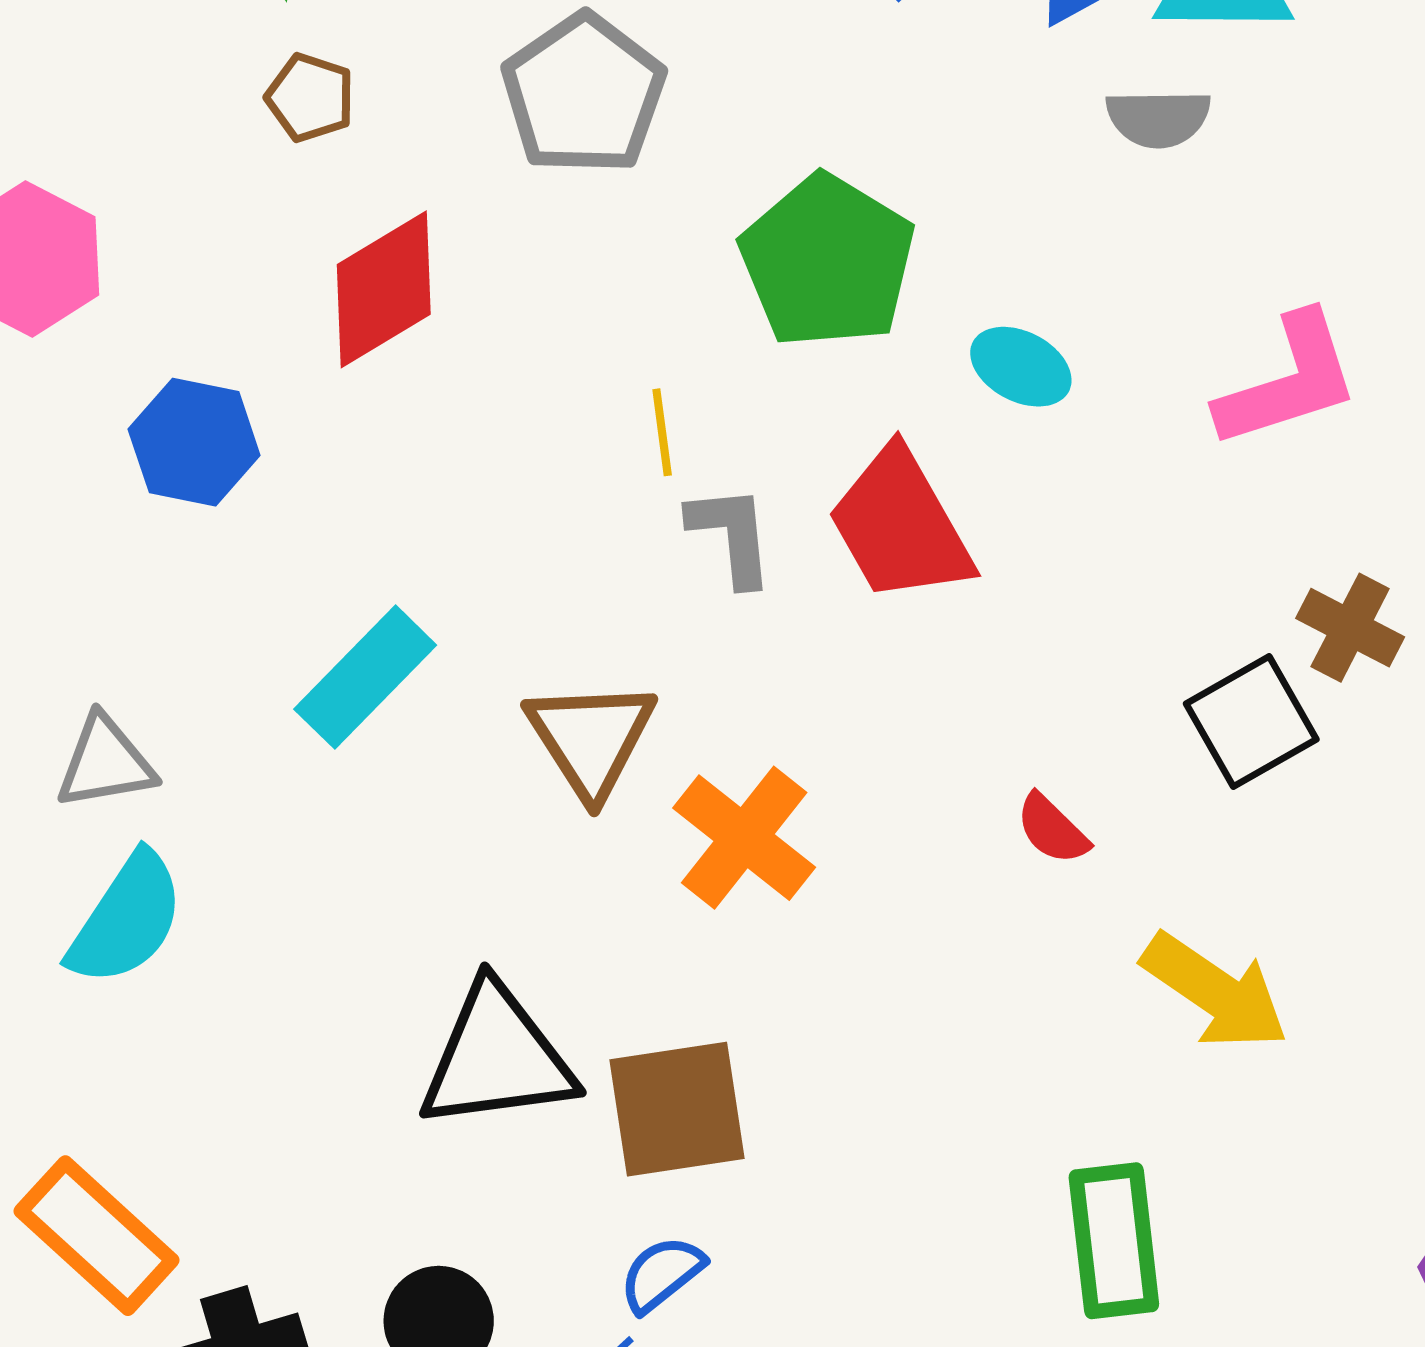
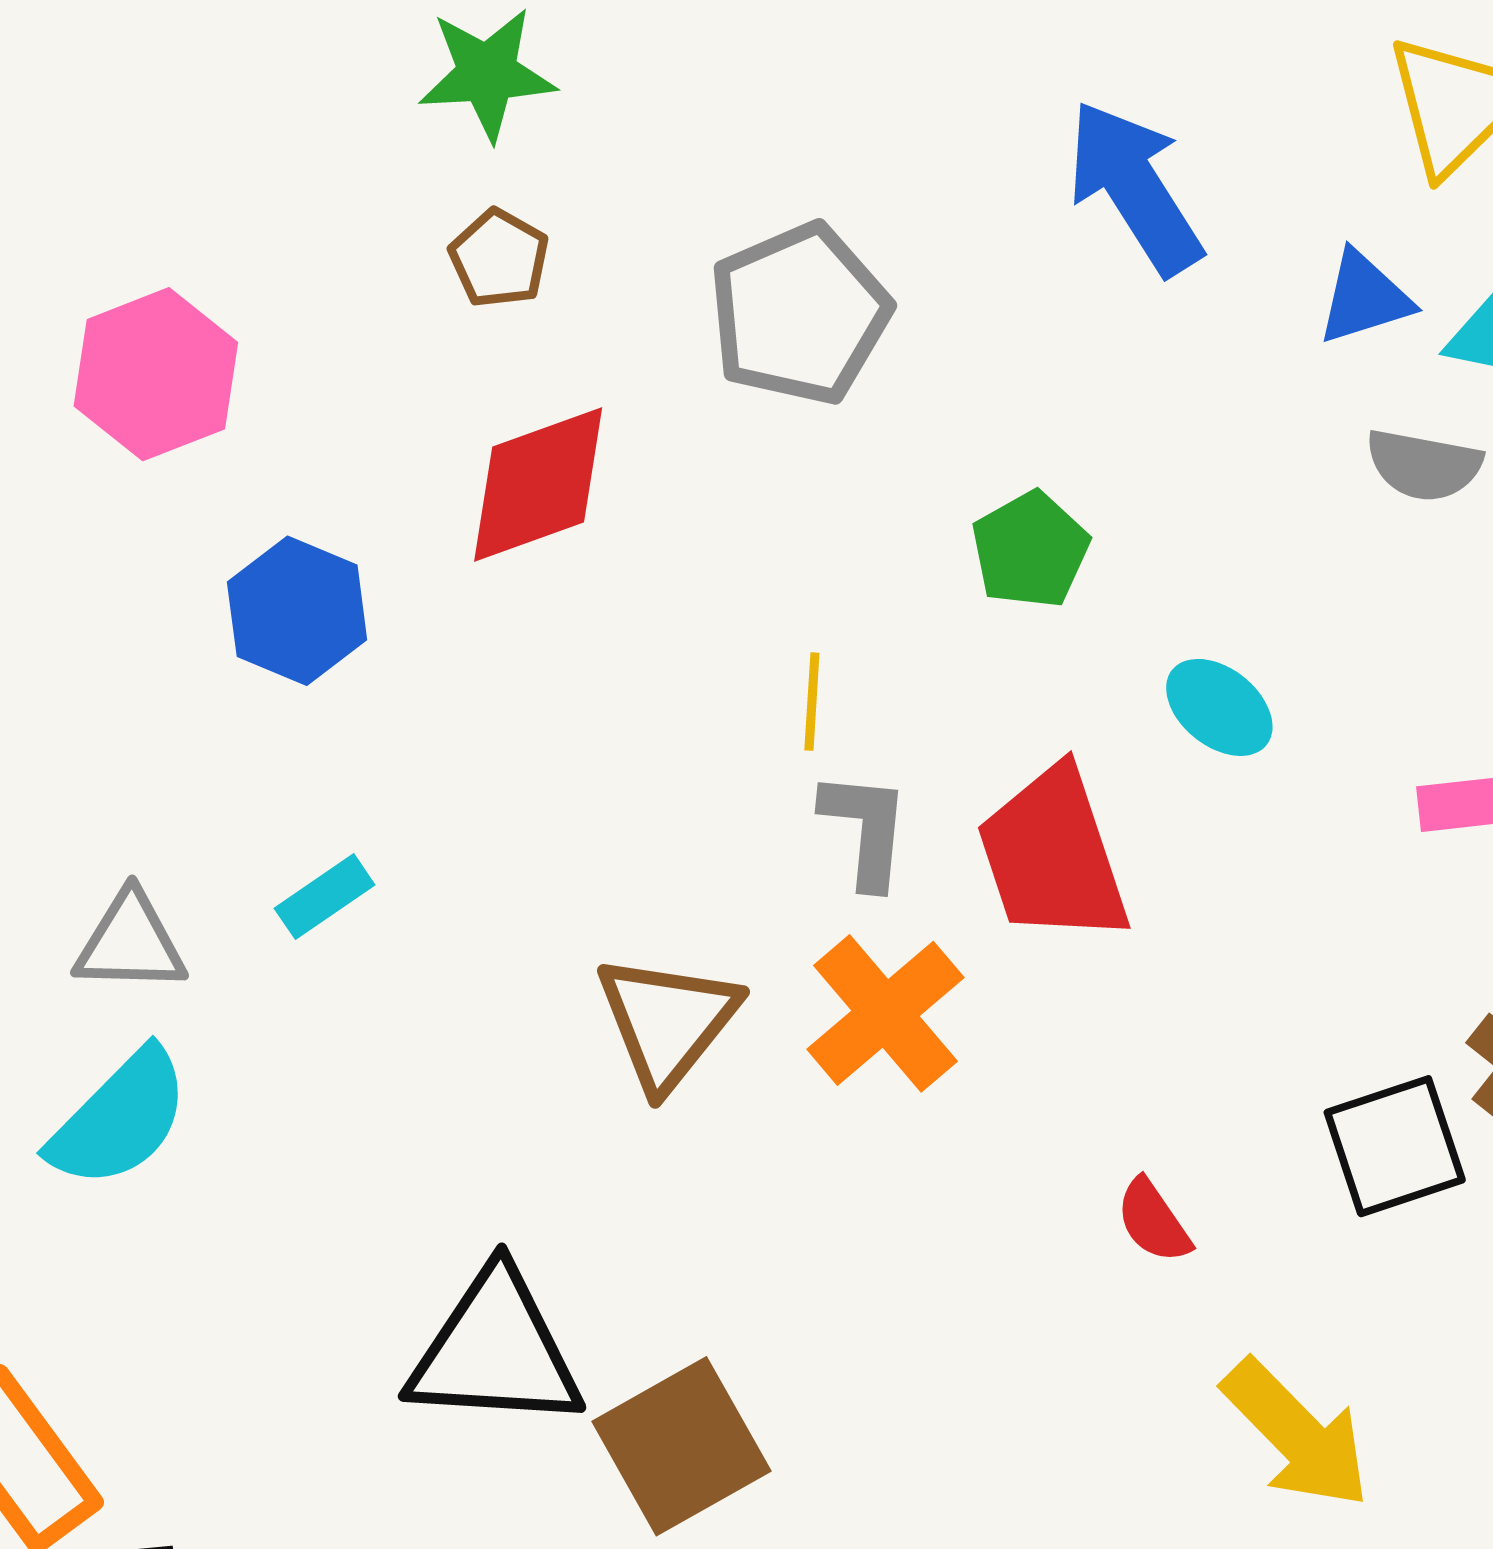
green pentagon: (827, 261) -> (1030, 550), size x0.6
cyan rectangle: (365, 677) -> (325, 897), moved, size x0.6
orange cross: (744, 838) -> (885, 1013), moved
brown square: (677, 1109) -> (681, 1446), turned -32

